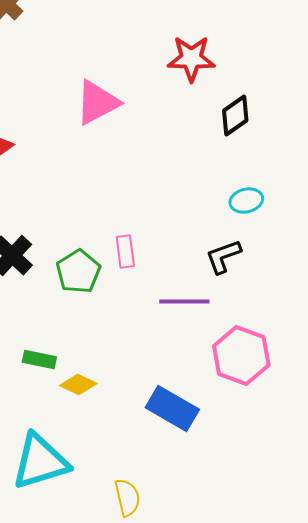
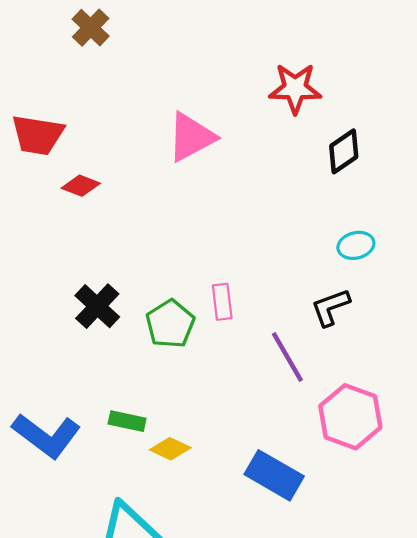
purple line: (184, 302) -> (287, 357), turned 60

